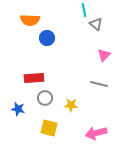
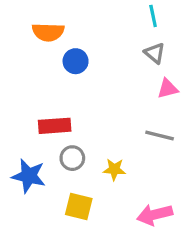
cyan line: (84, 10) -> (153, 16), moved
gray triangle: (96, 24) -> (155, 53), moved
pink triangle: (104, 55) -> (168, 89), turned 32
blue star: (18, 109) -> (29, 176), size x1.5

